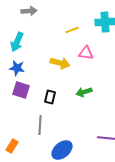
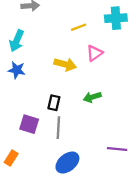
pink triangle: (86, 53) -> (94, 53), turned -42
purple square: (21, 90) -> (29, 124), moved
gray line: (40, 125) -> (58, 128), moved

